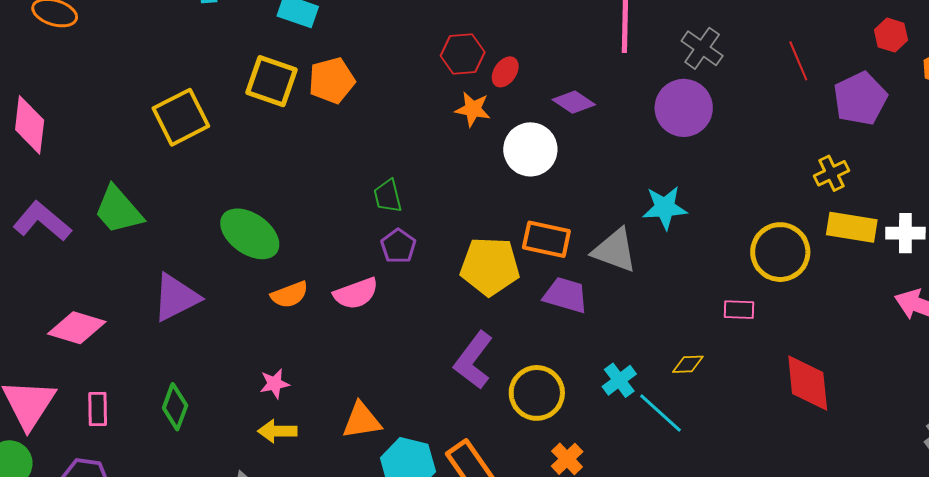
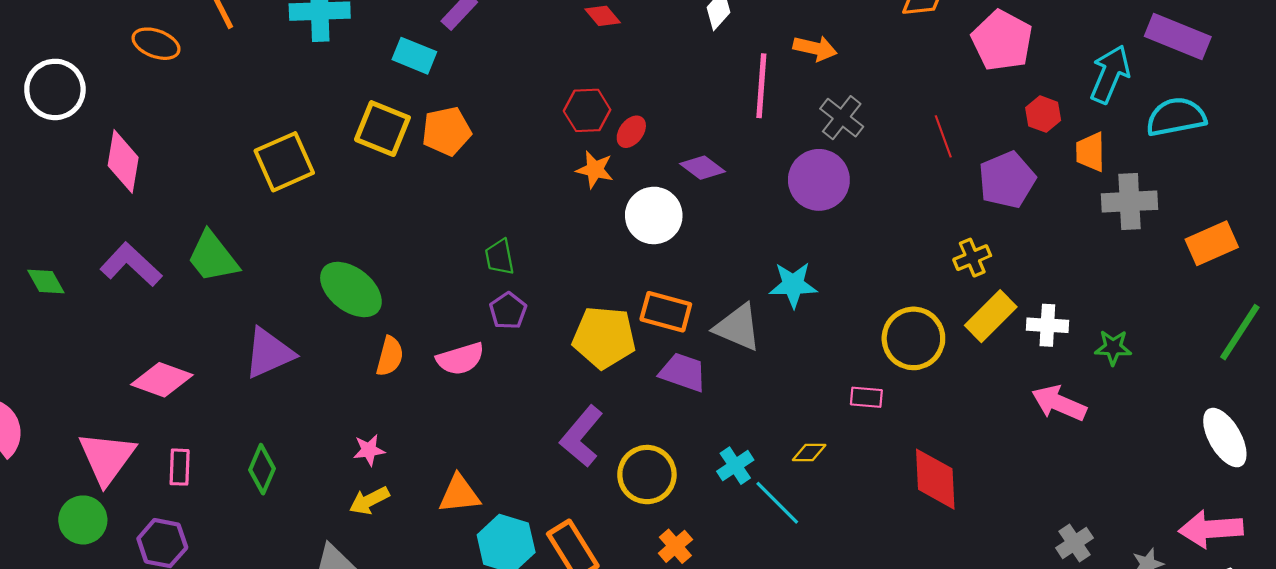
yellow rectangle: (852, 227) -> (991, 316), turned -57
orange semicircle: (290, 295) -> (390, 356), turned -57
yellow arrow: (277, 431) -> (369, 501), turned -30

